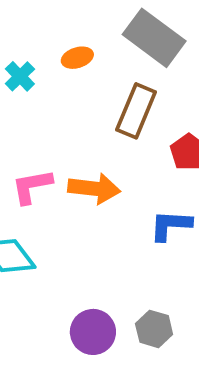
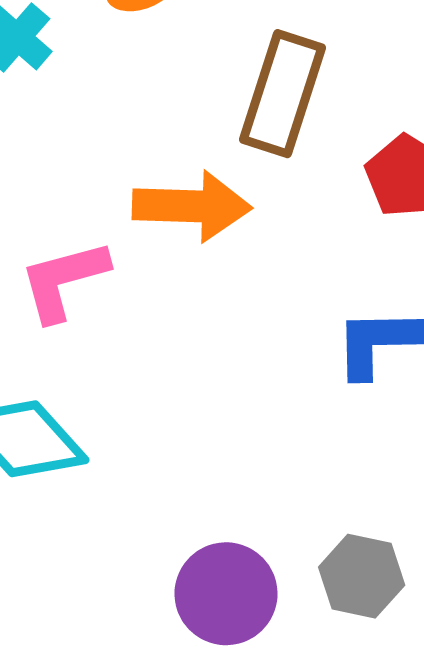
orange arrow: (94, 189) -> (192, 206), moved

